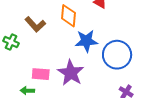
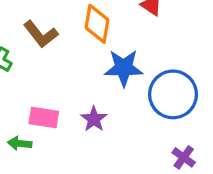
purple star: (71, 73) -> (94, 119), size x0.6

